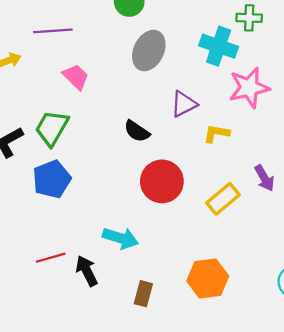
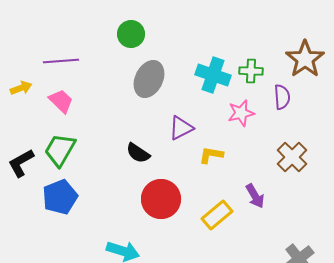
green cross: (249, 18) -> (251, 71), moved
pink trapezoid: (76, 77) -> (61, 101), moved
pink star: (249, 88) -> (241, 113), size x0.7

